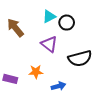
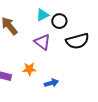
black semicircle: (80, 58) -> (77, 41), moved

